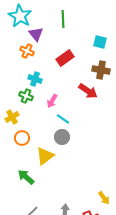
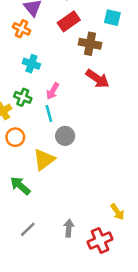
red rectangle: (65, 58) -> (69, 21), moved
brown cross: (101, 70) -> (90, 44), moved
green cross: (26, 96) -> (23, 97), moved
cyan line: (63, 119) -> (49, 113), moved, turned 40

